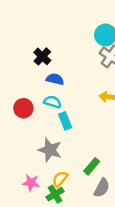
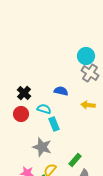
black cross: (42, 56) -> (24, 93), moved
blue semicircle: (55, 79) -> (61, 91), moved

